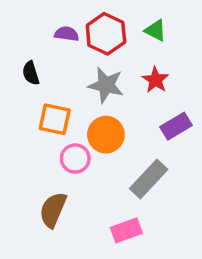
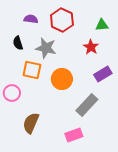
green triangle: (155, 30) -> (102, 25), moved, turned -32
purple semicircle: (67, 34) -> (31, 19), moved
gray star: (106, 85) -> (46, 48), moved
pink circle: (75, 159) -> (12, 93), moved

